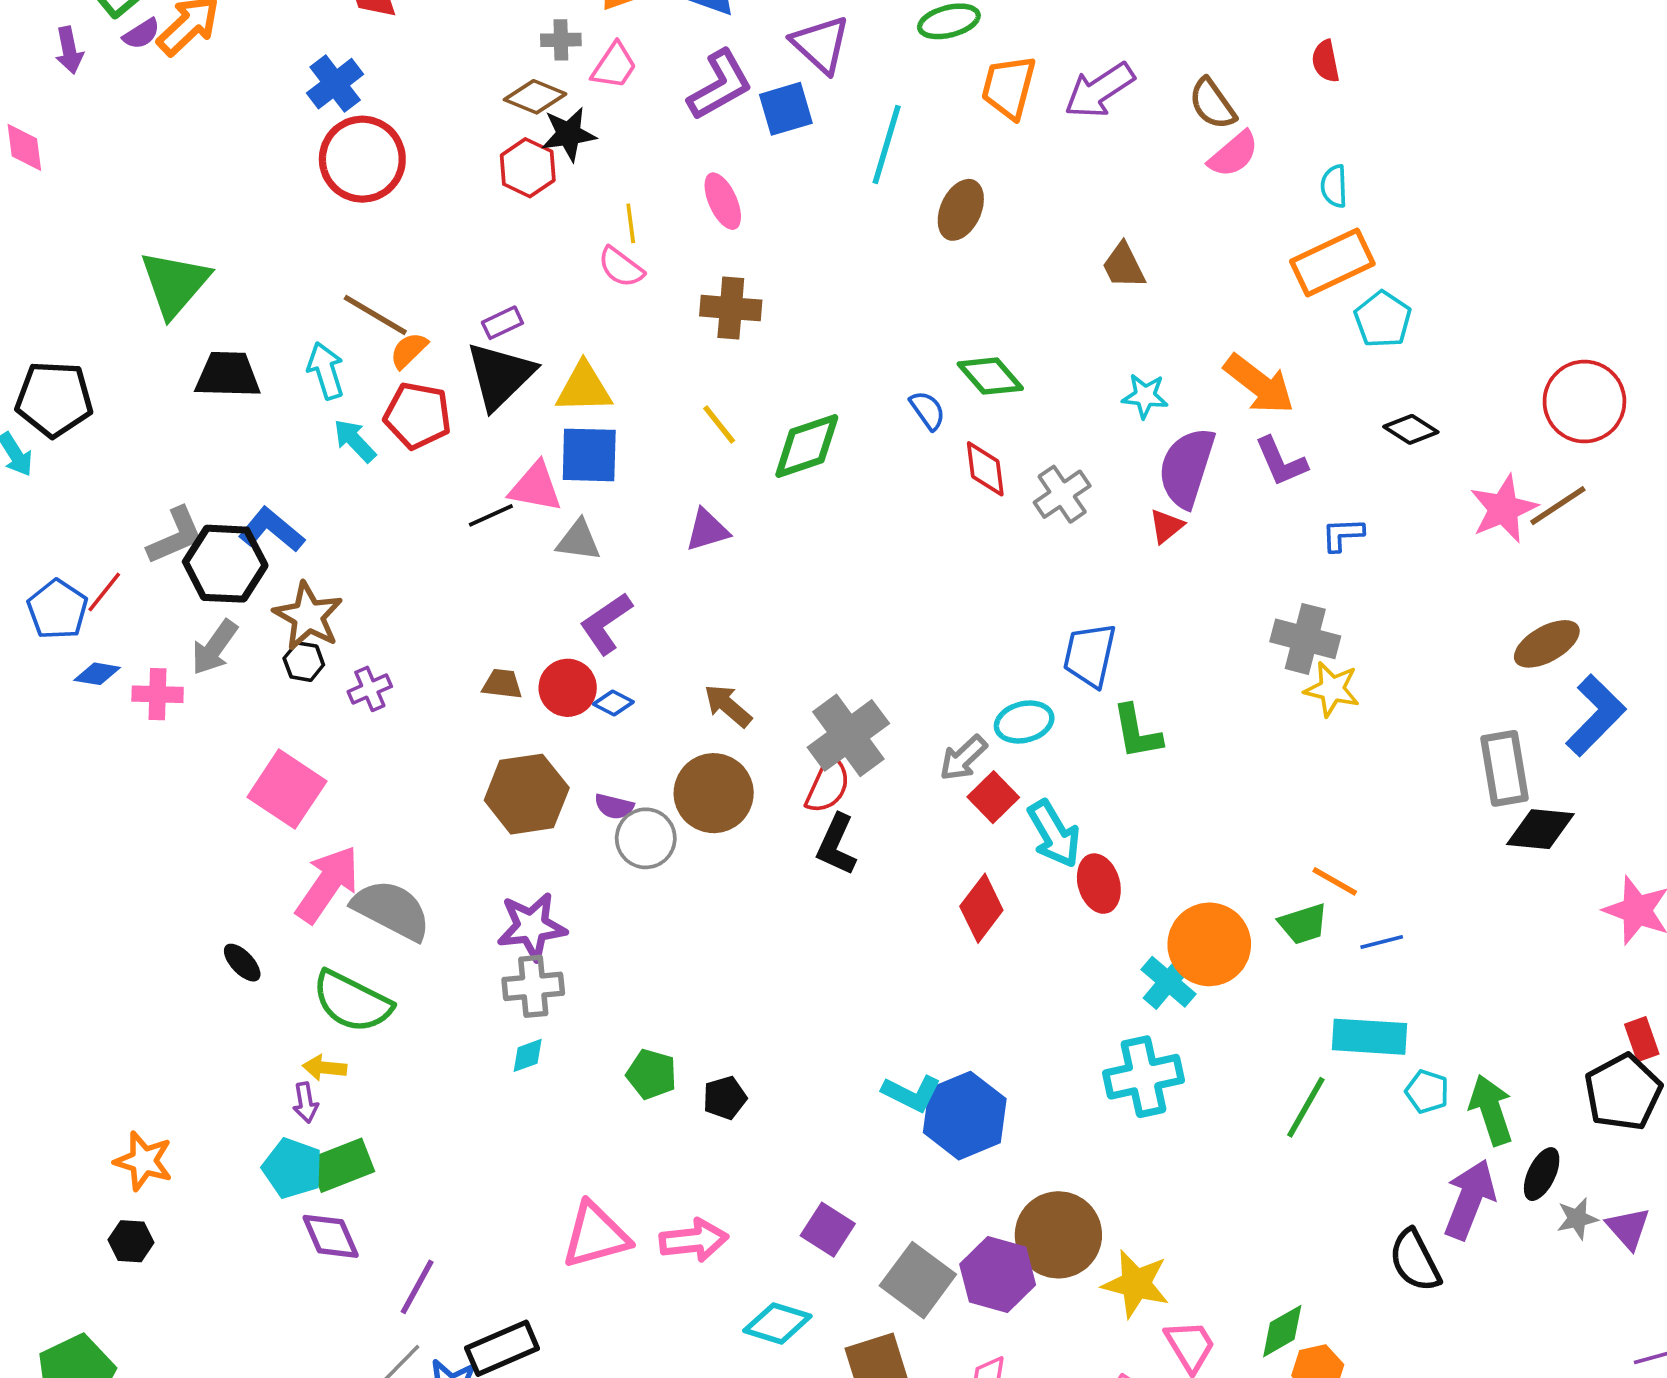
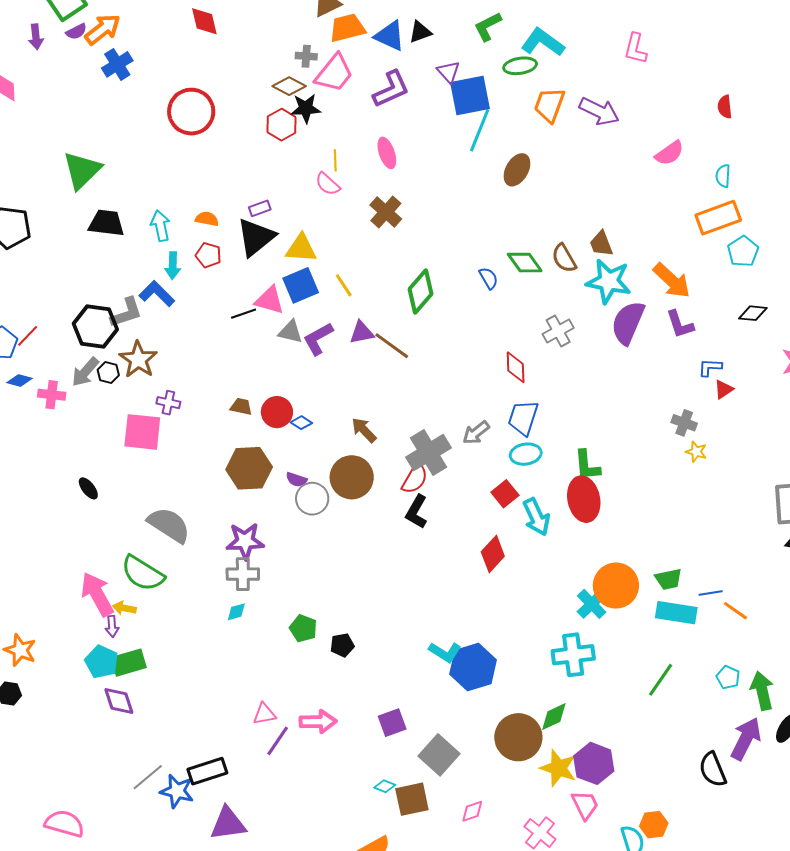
purple triangle: (821, 44) -> (448, 72), size x0.7
pink trapezoid: (614, 66) -> (334, 73), size x1.5
blue cross: (335, 84) -> (117, 64), moved
purple arrow: (1099, 90) -> (599, 111), turned -126
brown semicircle: (1212, 104) -> (564, 258), moved
blue square: (786, 109) -> (470, 95), moved, size x1.4
brown trapezoid: (1124, 266) -> (601, 244), moved
brown cross: (731, 308) -> (386, 212), turned 32
brown line: (375, 315) -> (392, 346), moved
orange semicircle: (409, 350) -> (207, 219), turned 50
cyan star: (1145, 396) -> (609, 281), size x1.8
red pentagon: (418, 416) -> (208, 255), size x0.7
yellow line: (719, 425) -> (344, 285), moved
black diamond: (1411, 429) -> (753, 313), turned -32
cyan arrow: (355, 441) -> (173, 266), turned -140
green diamond: (807, 446) -> (420, 292), turned -36
blue square: (589, 455) -> (301, 285), turned -30
red diamond: (985, 469) -> (516, 367), moved
red triangle: (1166, 526) -> (724, 389), moved
blue L-shape: (272, 530) -> (157, 294), moved
gray L-shape: (175, 536) -> (126, 313), moved
purple L-shape: (606, 623) -> (318, 339), moved
gray cross: (1305, 639) -> (684, 423), size x0.7
blue trapezoid: (1090, 655) -> (523, 418), moved
black hexagon: (304, 662) -> (108, 372), moved
purple cross: (370, 689) -> (168, 403), turned 30
yellow star: (1332, 689) -> (696, 452), size x0.7
gray arrow: (963, 758) -> (476, 433), moved
pink square: (287, 789) -> (142, 432), moved, turned -33
orange line: (1335, 881) -> (736, 611), moved
pink arrow: (327, 884) -> (97, 594), moved, turned -69
red ellipse: (1099, 884) -> (584, 499), moved, size x1.4
black ellipse: (242, 963) -> (88, 488), moved
cyan rectangle: (1369, 1037) -> (676, 613), moved
purple square: (828, 1230) -> (392, 723), turned 32
pink triangle: (596, 1235) -> (264, 714), size x0.6
purple hexagon: (998, 1274) -> (594, 763), moved
purple line: (417, 1287) -> (278, 741), moved
cyan diamond: (777, 1323) -> (385, 786), moved, size x0.6
green diamond: (1282, 1331) -> (554, 717), moved

